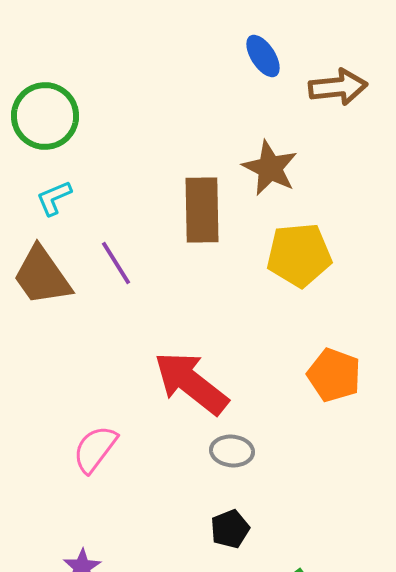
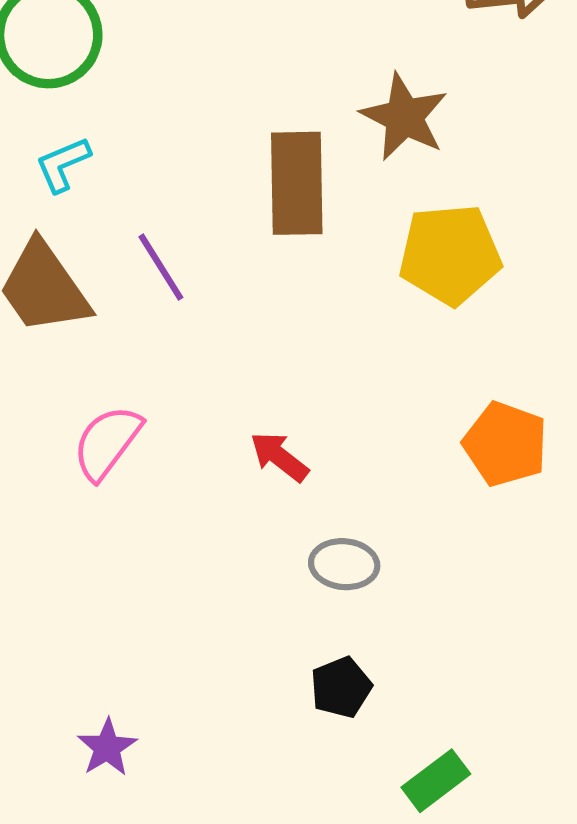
red arrow: (191, 383) -> (279, 457), size x0.5
pink semicircle: (95, 449) -> (107, 442), moved

